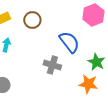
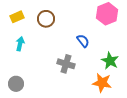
blue semicircle: (69, 42) -> (83, 41), size x0.6

